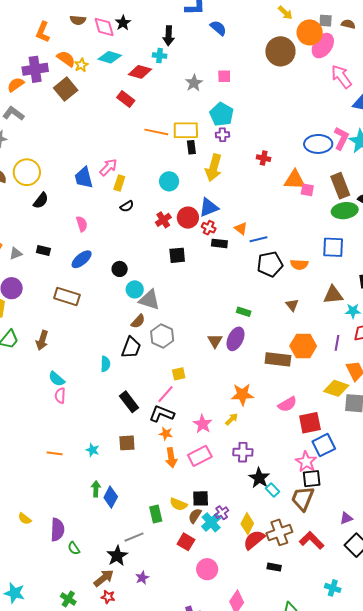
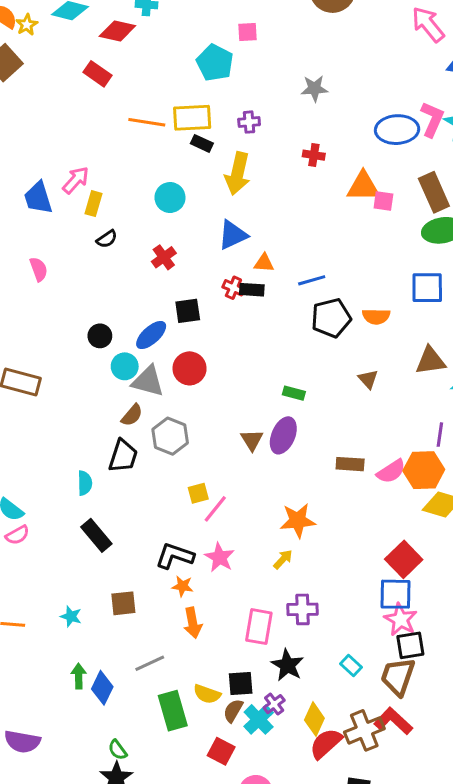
gray star: (194, 83) -> (314, 89), moved, turned 30
cyan pentagon: (222, 114) -> (215, 63), moved
black rectangle: (191, 147) -> (202, 143), turned -56
red circle: (188, 218) -> (190, 368), moved
red cross: (209, 228) -> (233, 288), moved
orange triangle: (241, 228) -> (264, 263), moved, turned -32
blue ellipse: (82, 259) -> (151, 335), moved
orange hexagon: (303, 346) -> (424, 470), moved
brown rectangle: (278, 359) -> (350, 464), size x0.7
pink line: (166, 394) -> (215, 509), moved
pink semicircle: (60, 396) -> (17, 535), turned -119
black rectangle: (129, 402) -> (96, 535), moved
pink semicircle: (287, 404) -> (391, 471), moved
red square: (310, 423) -> (404, 559), turned -30
pink star: (203, 424) -> (220, 557), moved
blue square: (324, 445) -> (395, 594), moved, turned 30
pink rectangle: (200, 456) -> (259, 627), moved, turned -50
black star: (259, 478) -> (287, 665), moved
green rectangle: (156, 514) -> (173, 711), size x1.4
purple semicircle: (57, 530) -> (22, 742), turned 100
gray line: (134, 537) -> (150, 663), moved
red L-shape: (312, 540) -> (393, 721), moved
green semicircle: (74, 548) -> (118, 750), moved

